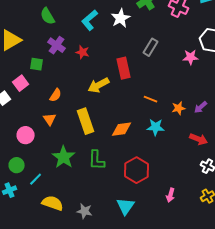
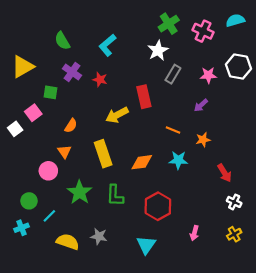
white star: (121, 18) -> (158, 50), moved
pink star: (191, 57) -> (208, 75), moved
purple arrow: (201, 107) -> (201, 105), moved
pink circle: (26, 135) -> (48, 171), moved
red arrow: (199, 139) -> (225, 173), turned 36
gray star: (85, 211) -> (99, 236), moved

